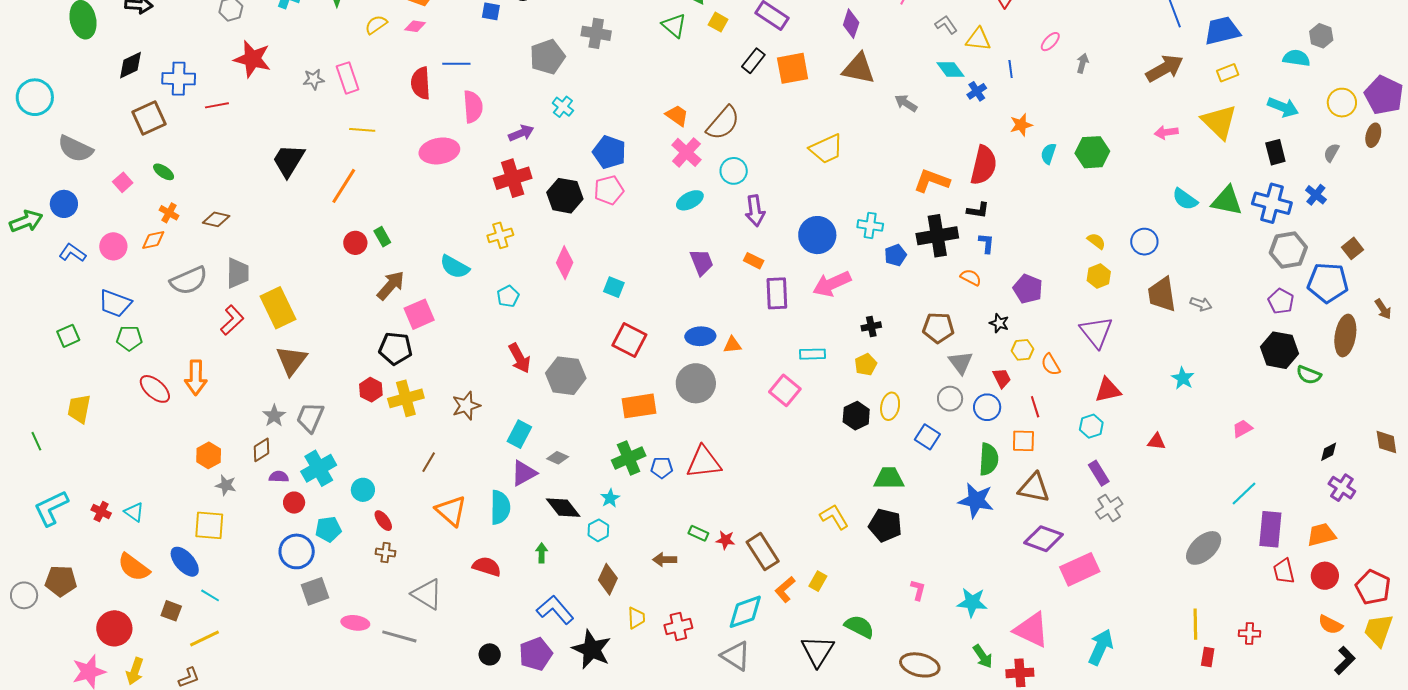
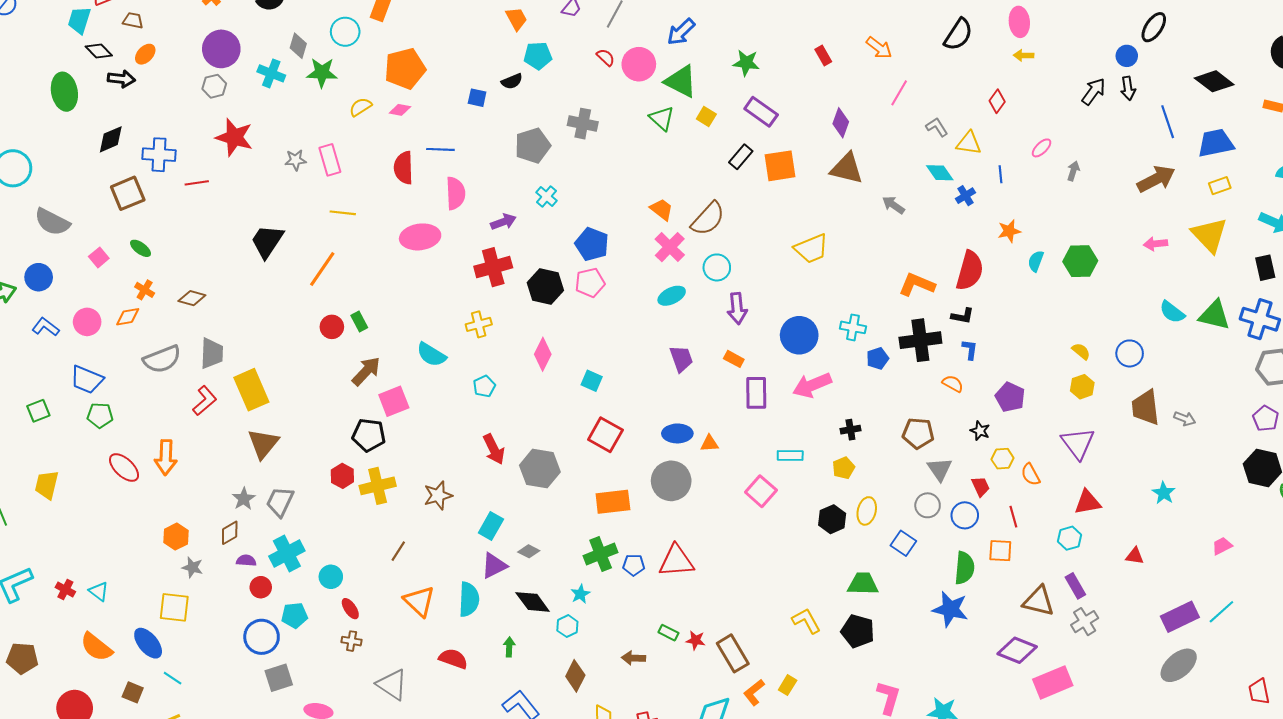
brown triangle: (1034, 488) -> (1039, 601), moved
purple rectangle: (1270, 529) -> (1180, 617), moved, turned 57
pink L-shape: (918, 590) -> (888, 698), size x1.6

